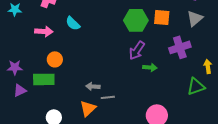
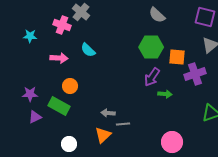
orange square: (162, 17) -> (177, 57), moved
green rectangle: (44, 79) -> (59, 106), turned 30

